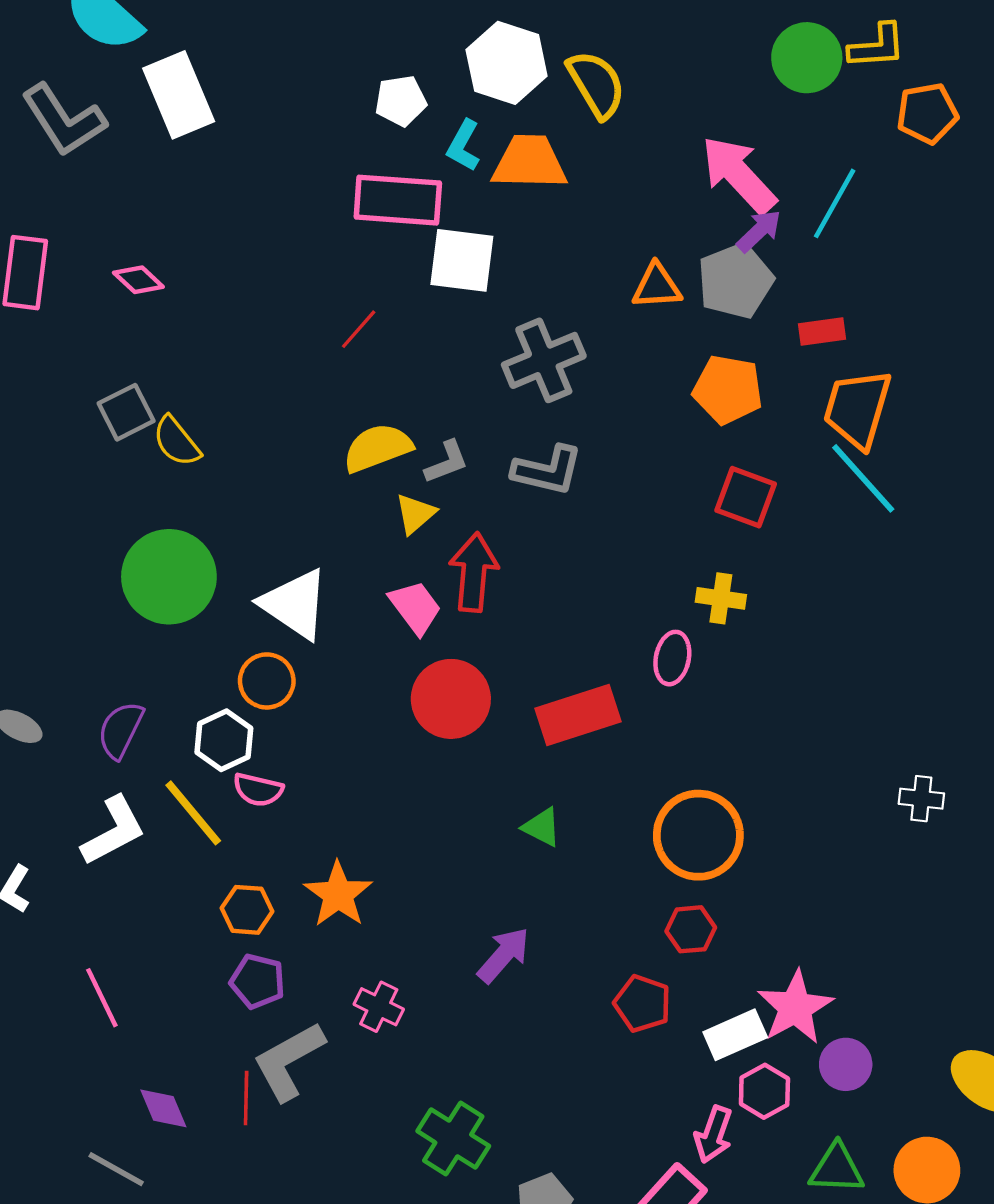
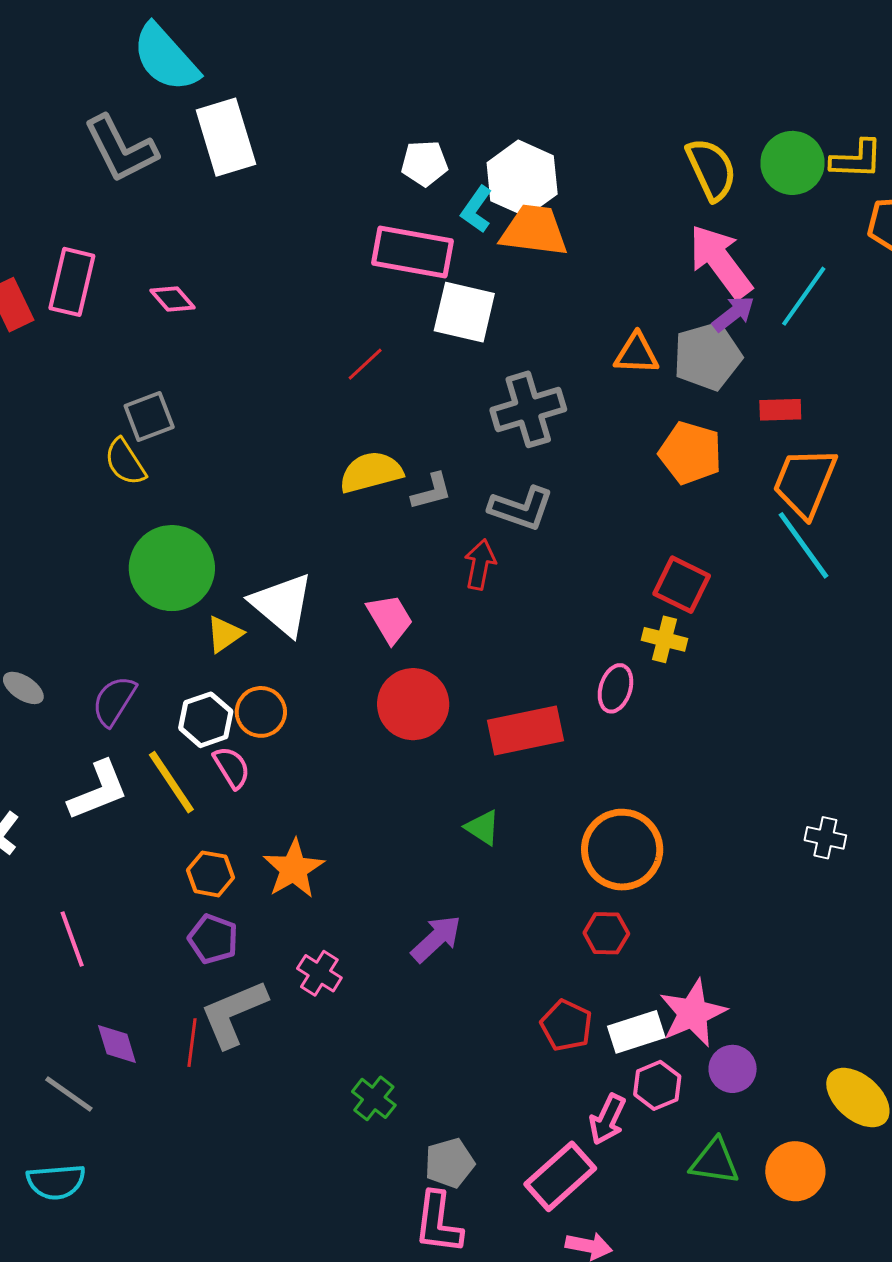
white hexagon: (507, 63) -> (522, 178), moved
yellow semicircle: (596, 84) -> (711, 169), moved
yellow semicircle: (176, 441) -> (125, 462), moved
red square: (746, 497) -> (682, 585), moved
yellow triangle: (415, 514) -> (225, 634), moved
red arrow: (474, 572) -> (480, 564), moved, size x0.7
orange circle: (267, 681) -> (261, 712), moved
pink semicircle: (258, 790) -> (232, 767), turned -141
red pentagon: (642, 1004) -> (566, 1025), moved
green cross: (453, 1139) -> (374, 1098), size x0.7

